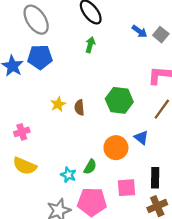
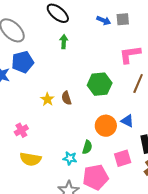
gray square: (161, 35) -> (123, 19), turned -32
blue triangle: (141, 138) -> (127, 121), moved

